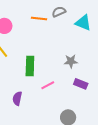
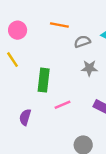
gray semicircle: (59, 12) -> (82, 42), moved
gray star: (71, 61) -> (89, 68), moved

